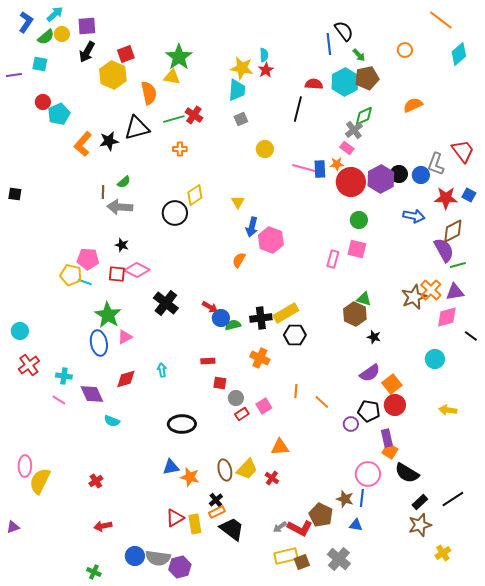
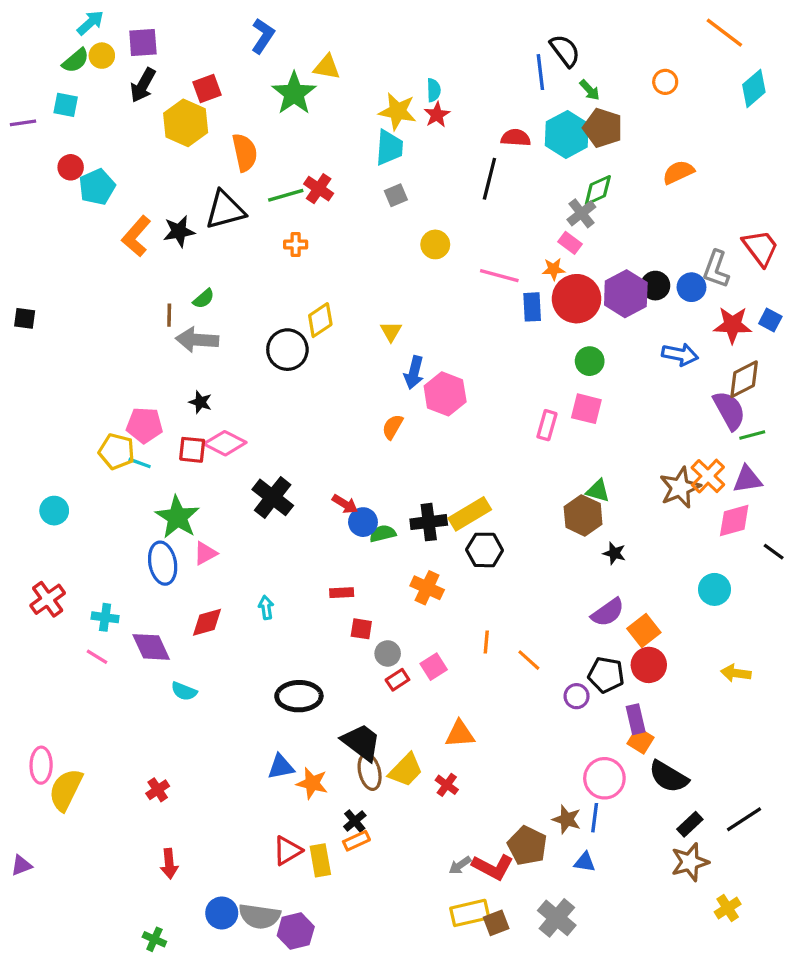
blue L-shape: (26, 22) -> (263, 36), moved
yellow triangle: (172, 77) -> (327, 67), moved
brown pentagon: (367, 78) -> (603, 128), turned 30
blue rectangle: (320, 169) -> (532, 307), moved
cyan circle: (20, 331) -> (54, 511), moved
red arrow: (103, 526) -> (169, 864), turned -84
black trapezoid: (232, 529) -> (361, 742), moved

